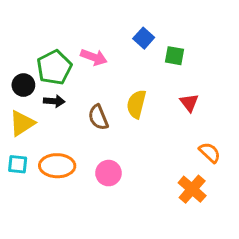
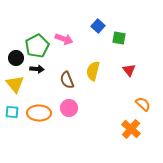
yellow triangle: (22, 123) -> (15, 84), turned -36
pink circle: (108, 173) -> (69, 108), moved

